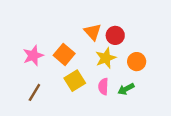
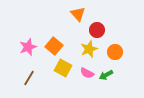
orange triangle: (93, 32) -> (78, 14), moved
yellow square: (75, 81) -> (63, 68), turned -30
pink semicircle: (103, 87) -> (87, 73), turned -64

